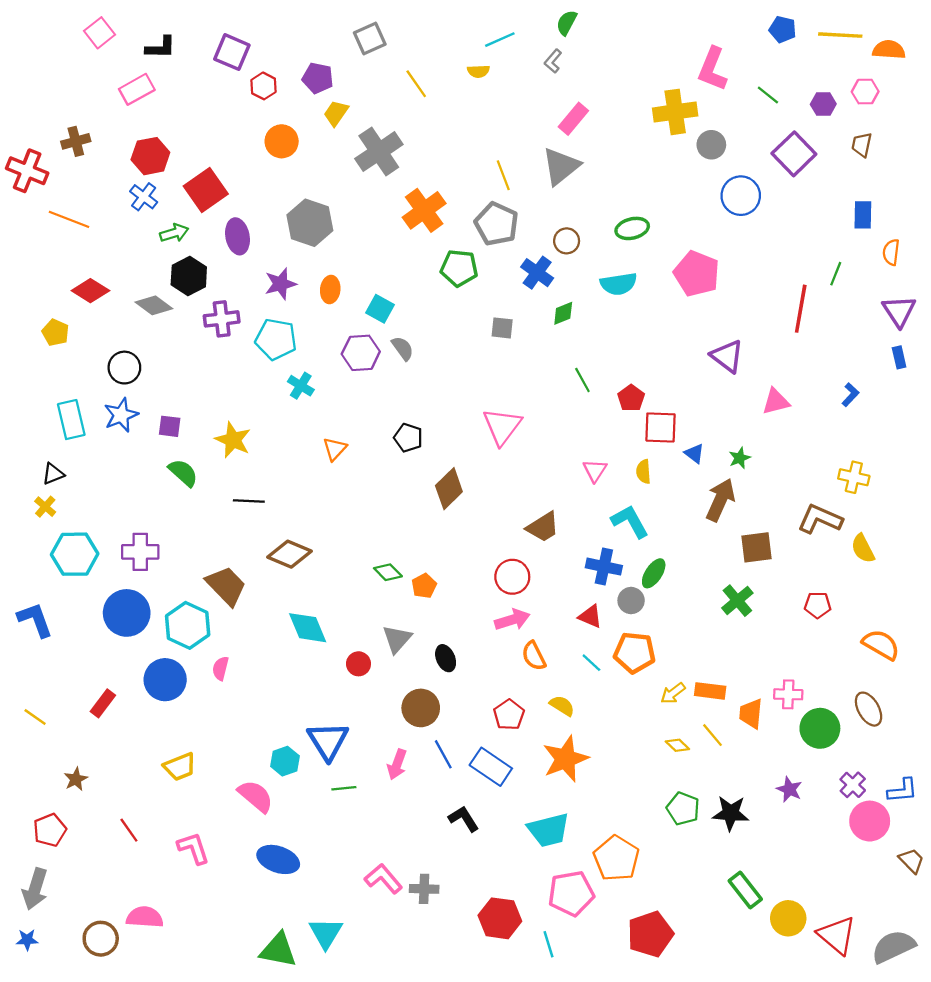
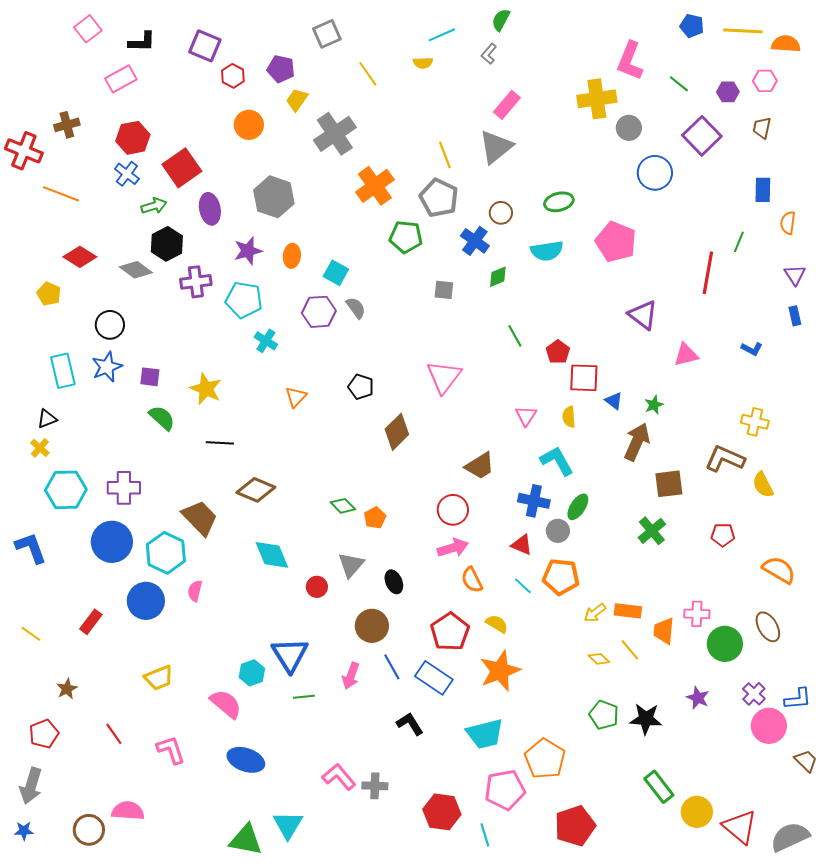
purple triangle: (899, 311) -> (795, 275), size x0.7
blue L-shape: (850, 395) -> (752, 349), turned 75
red pentagon: (509, 715) -> (450, 632), size x1.4

